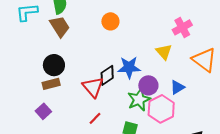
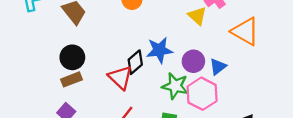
yellow triangle: (164, 52) -> (197, 16), moved
purple circle: (148, 85) -> (193, 61), moved
green star: (139, 100) -> (175, 86), turned -30

